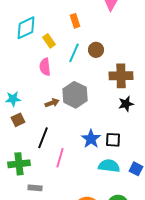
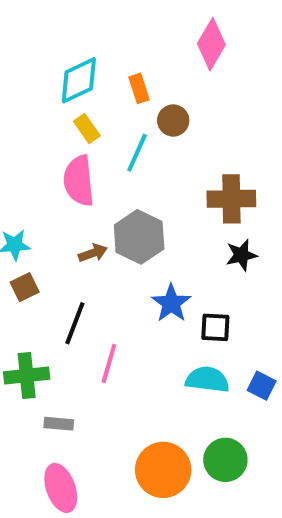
cyan diamond: (26, 28) -> (79, 80), moved
brown circle: (96, 50) -> (173, 120), moved
pink semicircle: (45, 67) -> (79, 181), size x1.4
blue star: (91, 139) -> (171, 303), moved

